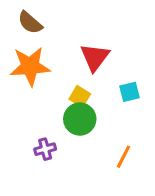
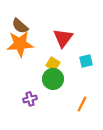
brown semicircle: (30, 23) -> (20, 26), moved

